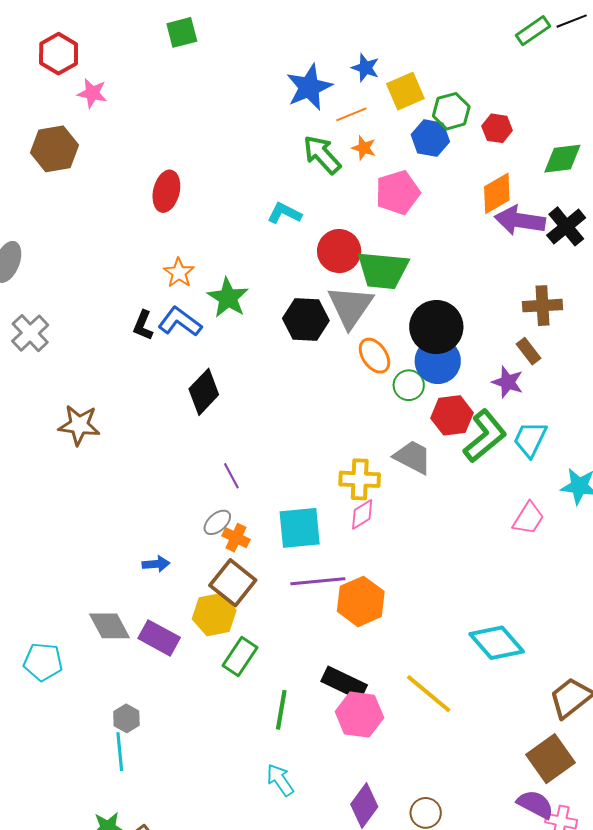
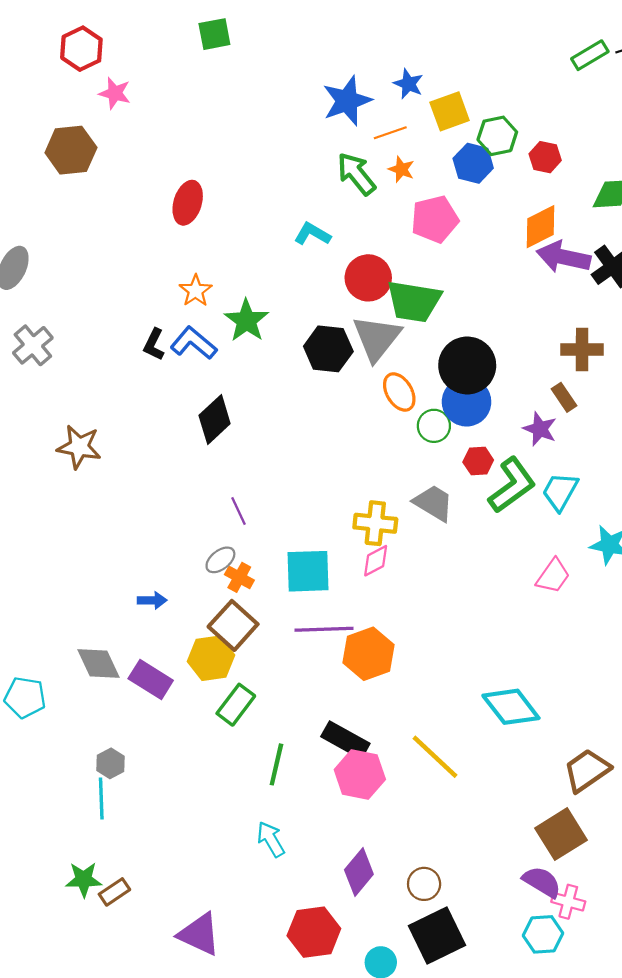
red hexagon: (452, 415) -> (478, 461), size x0.7

